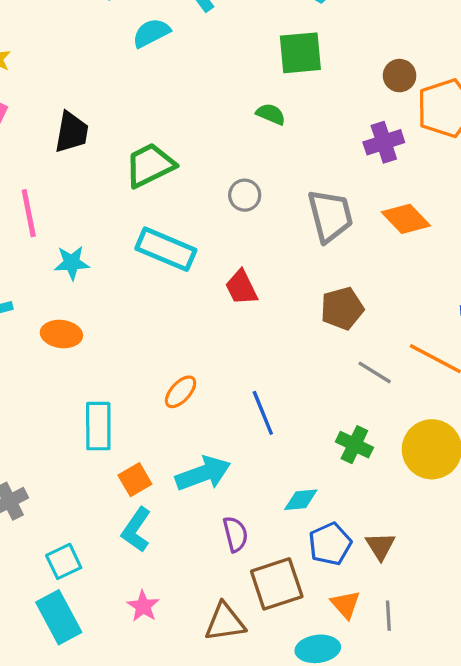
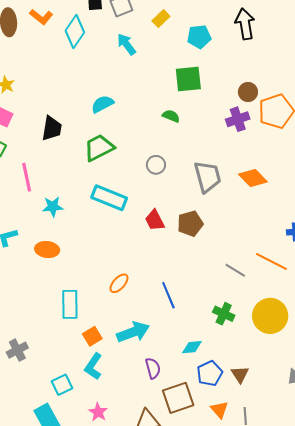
cyan semicircle: (151, 33) -> (102, 104), moved
purple cross: (384, 142) -> (238, 119), moved
brown pentagon: (342, 308) -> (190, 224), moved
cyan square: (64, 561) -> (62, 385), moved

